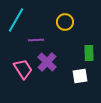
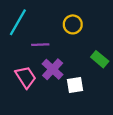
green rectangle: (89, 53) -> (100, 59), turned -49
white square: (80, 76) -> (75, 85), moved

